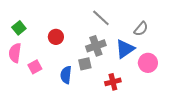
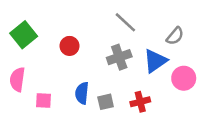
green square: (19, 28) -> (24, 35), size x1.5
pink semicircle: (15, 53) -> (17, 79), moved
gray square: (85, 64) -> (106, 102), moved
pink square: (35, 67) -> (43, 101), moved, turned 32

